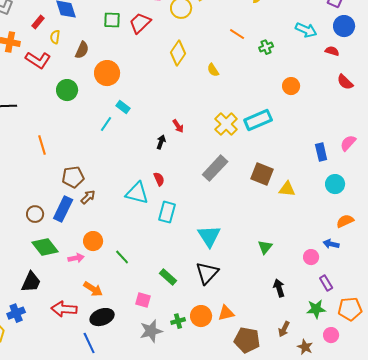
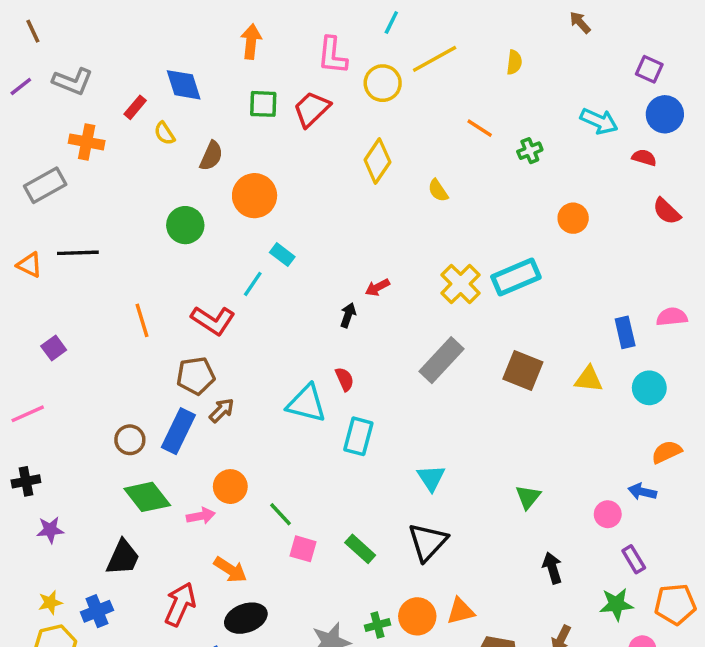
yellow semicircle: (55, 37) -> (164, 133), turned -40
red L-shape: (38, 60) -> (213, 320), moved
red arrow: (178, 126) -> (377, 287), turned 96
pink semicircle: (348, 143) -> (672, 317), turned 42
yellow triangle: (287, 189) -> (589, 379), moved
cyan triangle: (209, 236) -> (431, 478), size x0.7
pink square: (143, 300) -> (303, 549), moved
red arrow: (64, 309) -> (180, 604), turned 110

